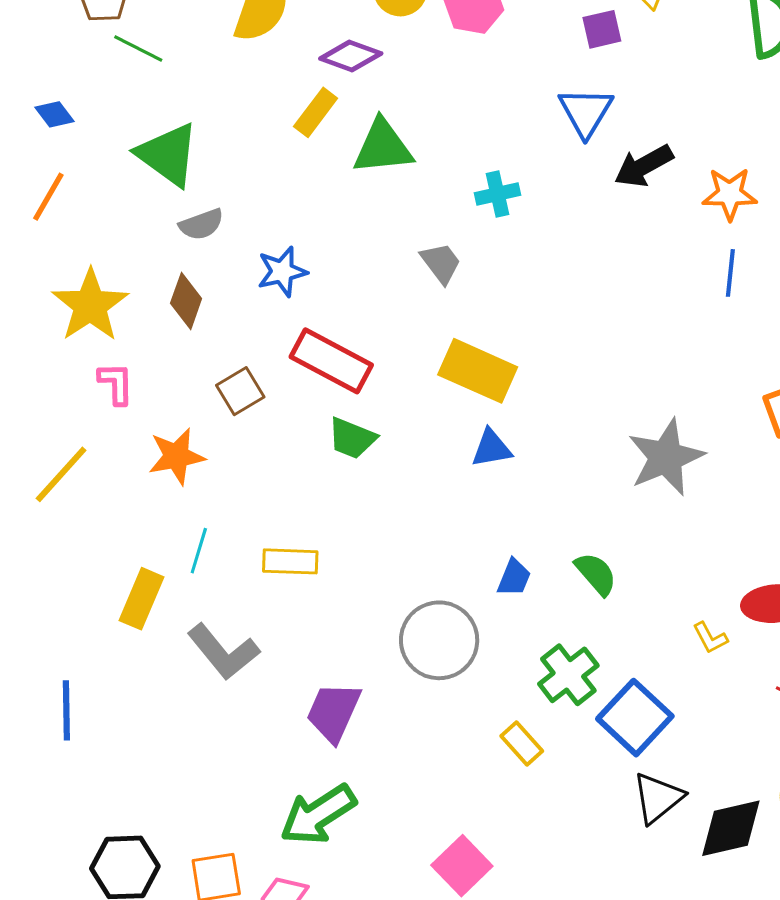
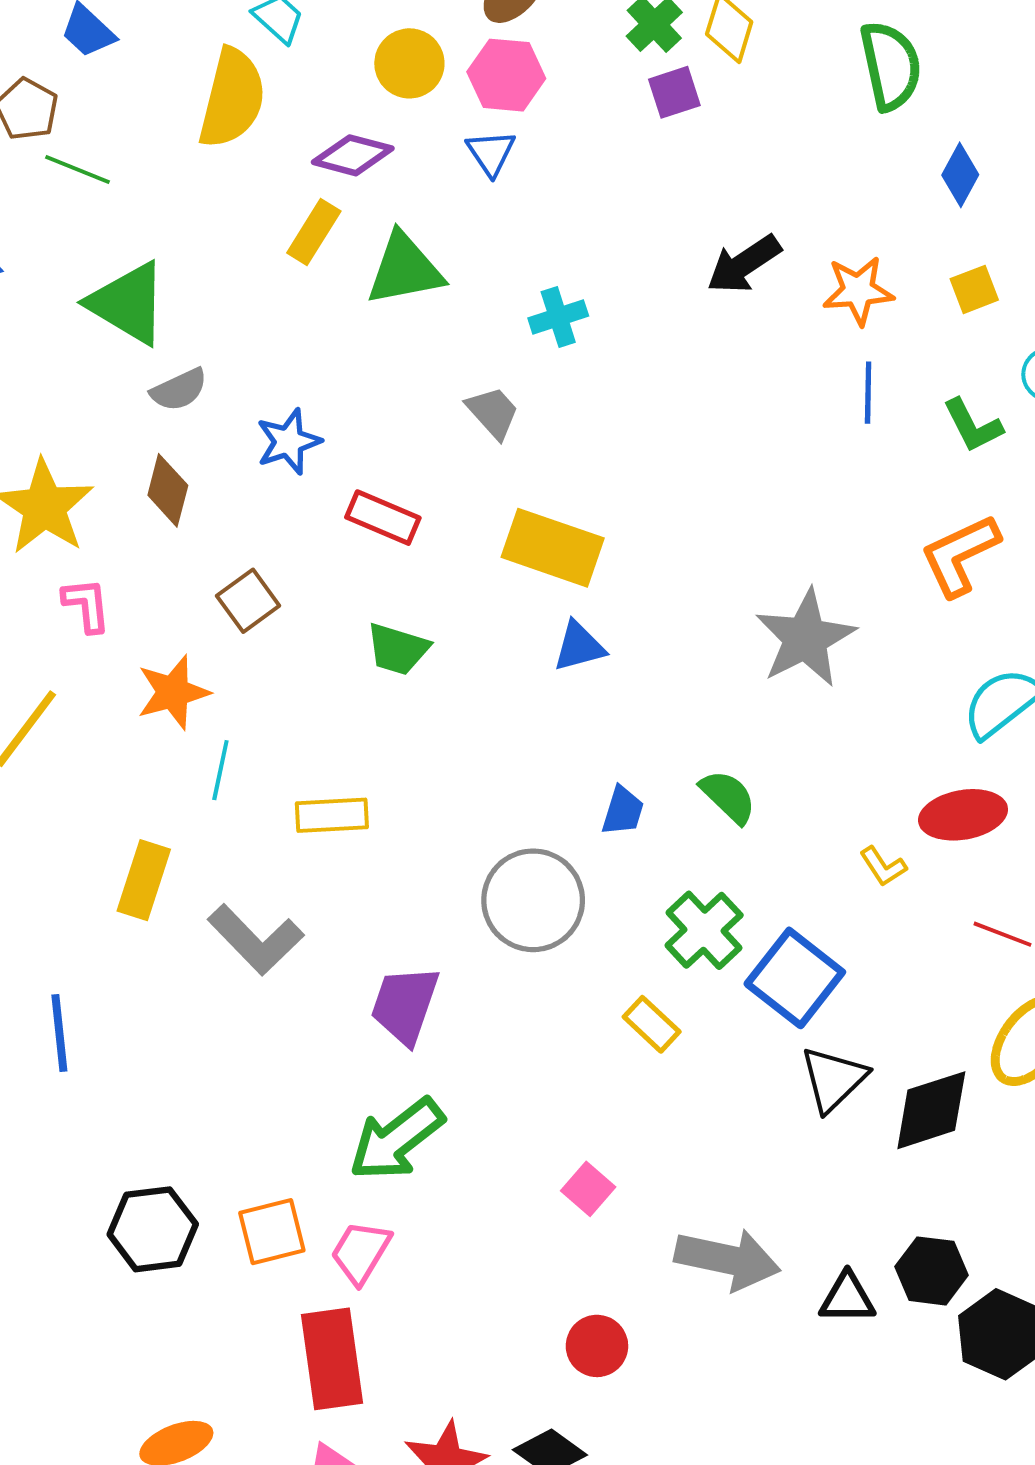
blue triangle: (586, 112) -> (491, 153), moved, size x0.7
red rectangle: (331, 361) -> (383, 518), moved, size x0.7
cyan line: (199, 551) -> (220, 770), moved
pink square: (462, 866) -> (588, 1189), size x0.7

